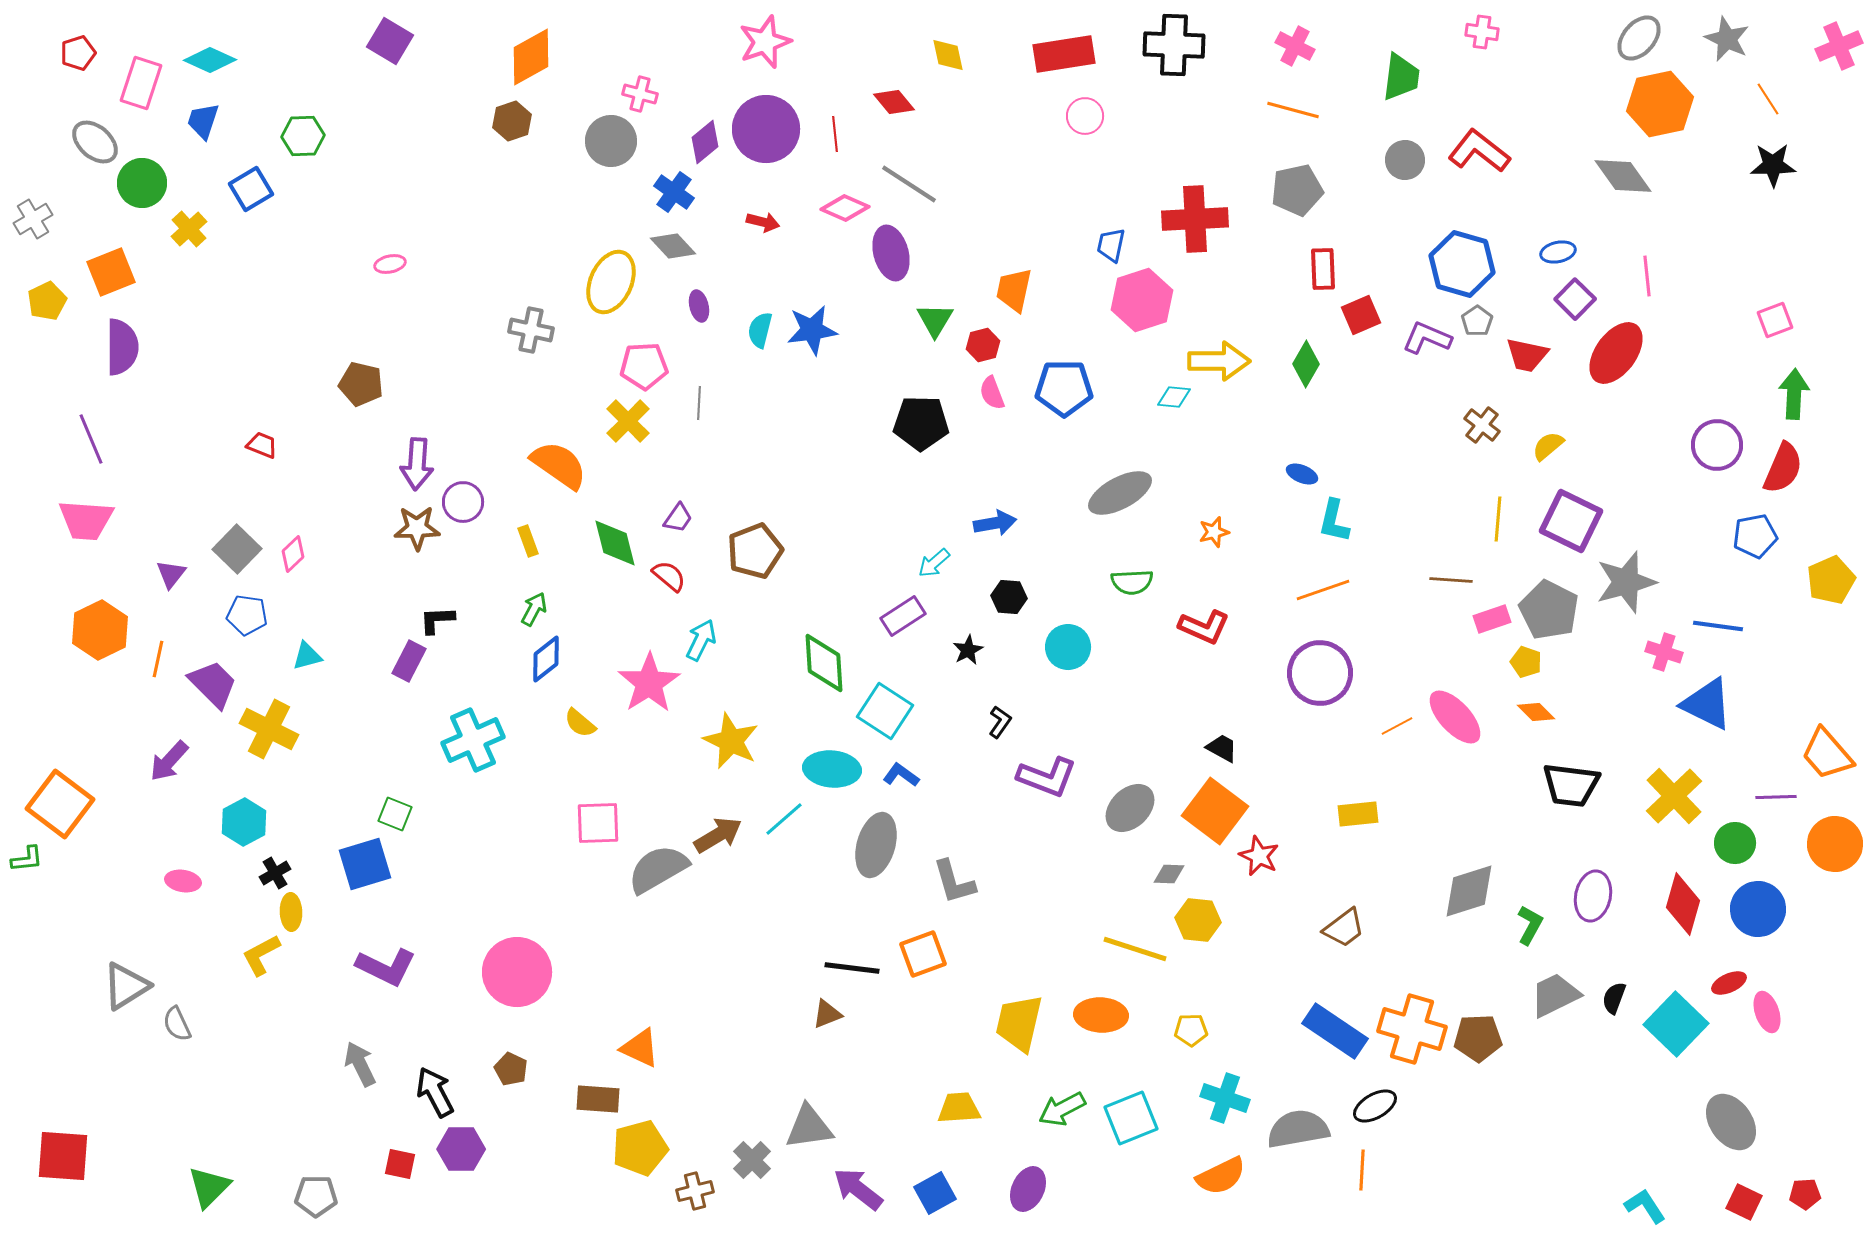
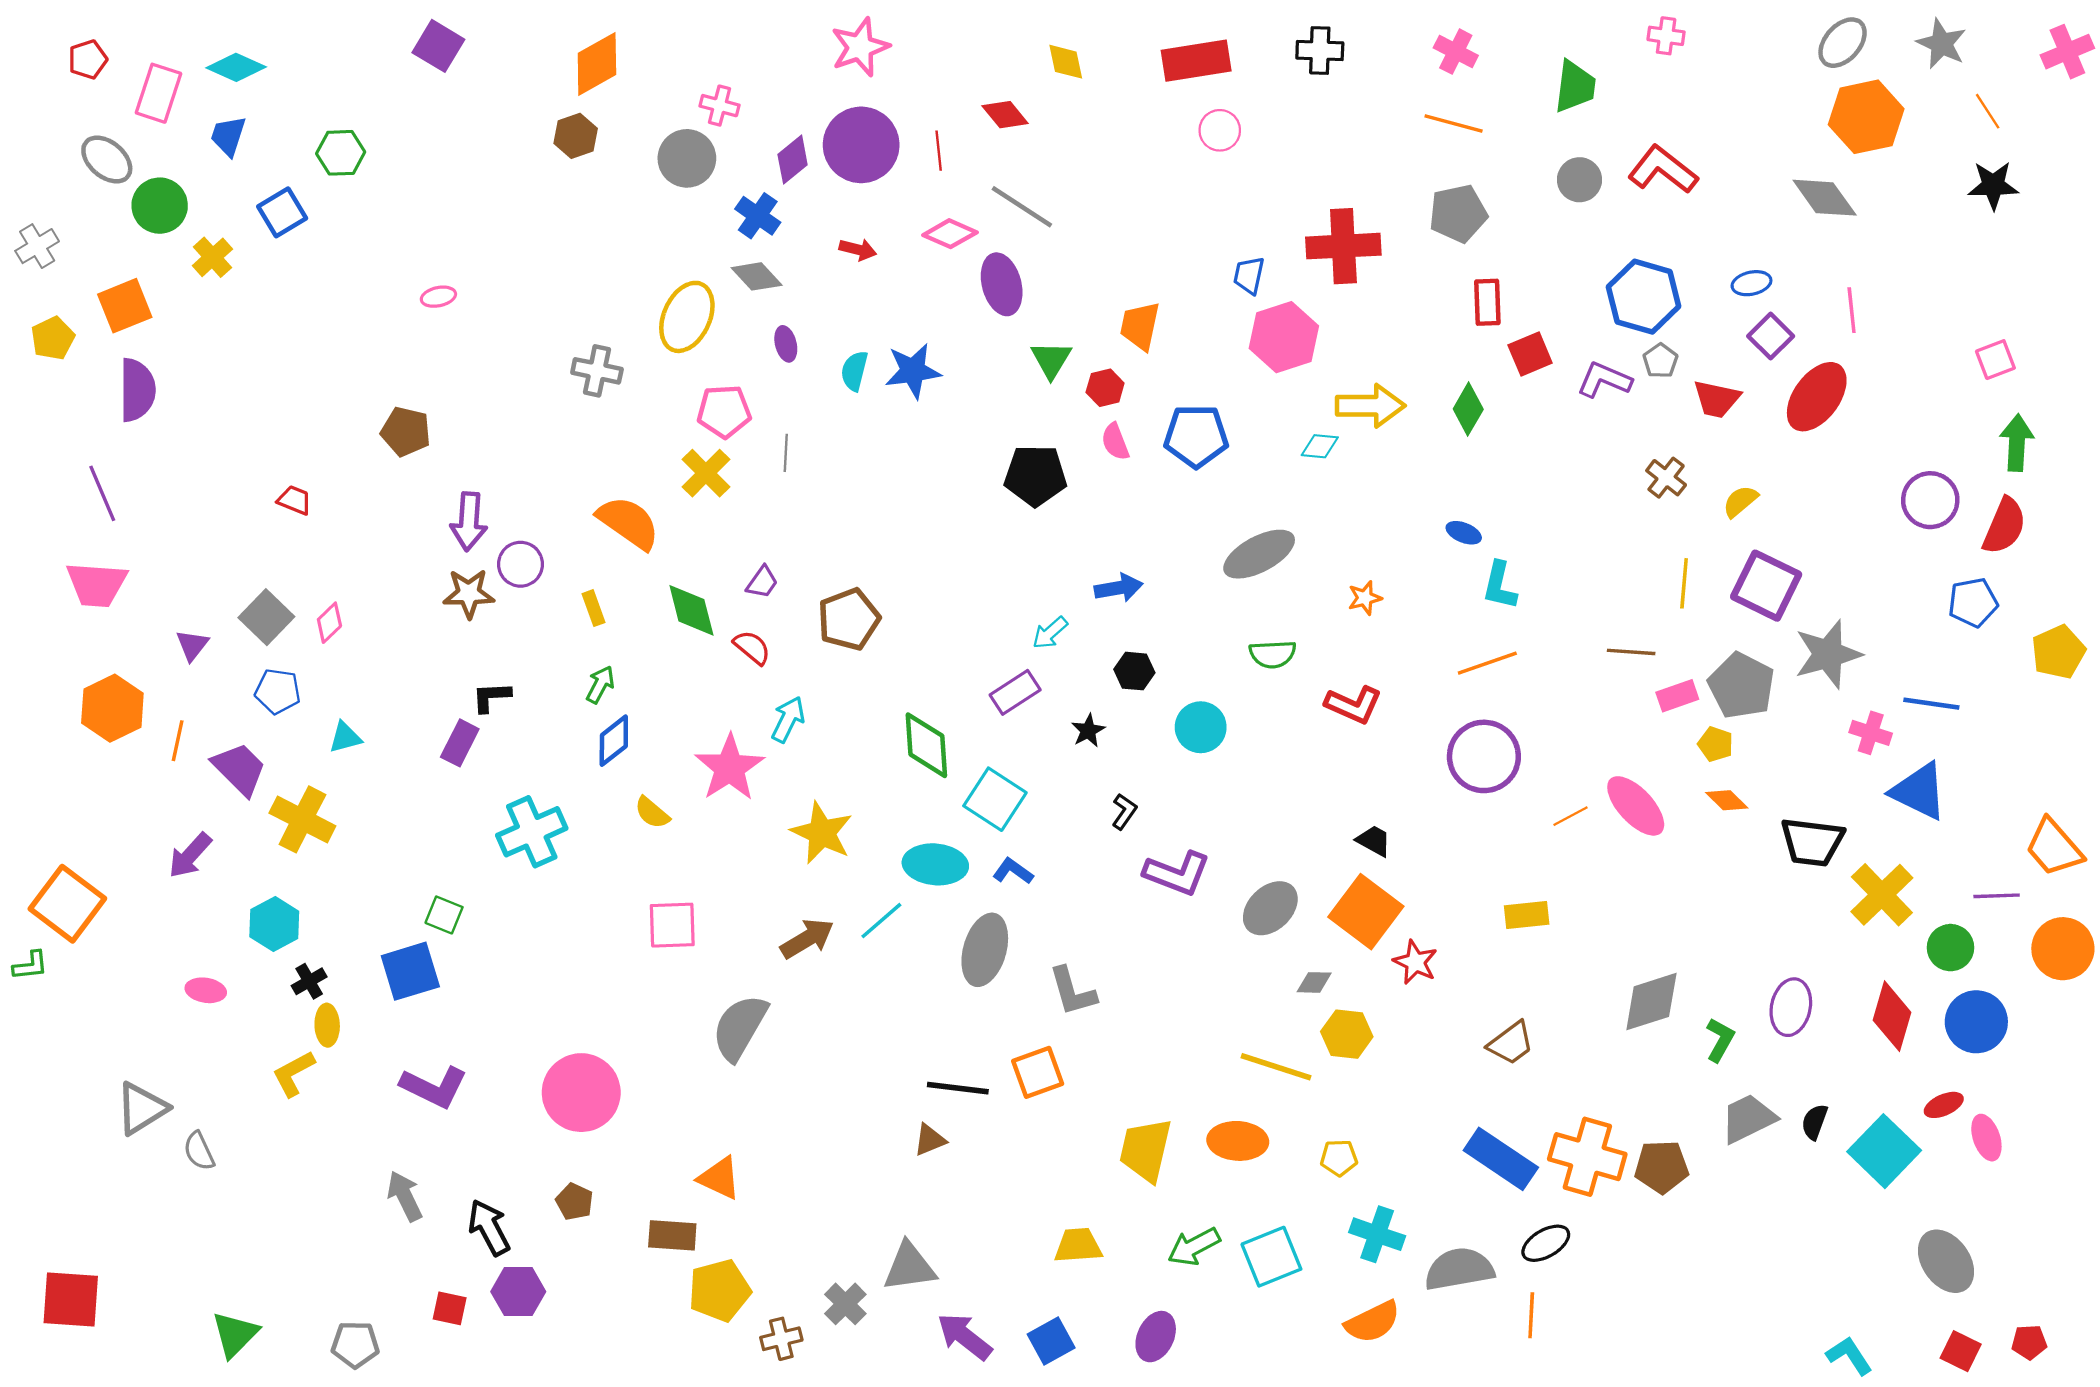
black cross: (1174, 45) -> (1320, 50), size x0.7
black trapezoid: (1571, 785) -> (1812, 842), moved
gray semicircle: (658, 869) -> (740, 1027), moved, turned -30

